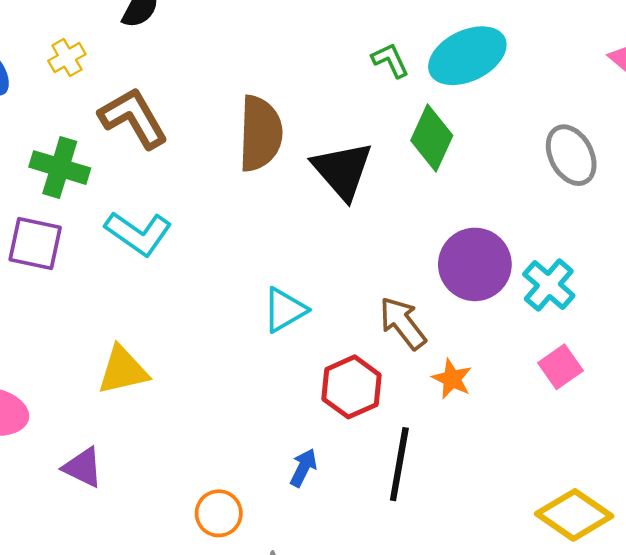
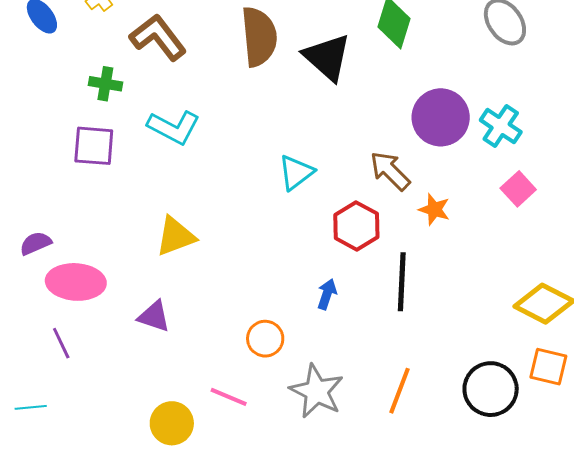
green cross: (60, 168) -> (105, 84), size x0.7

